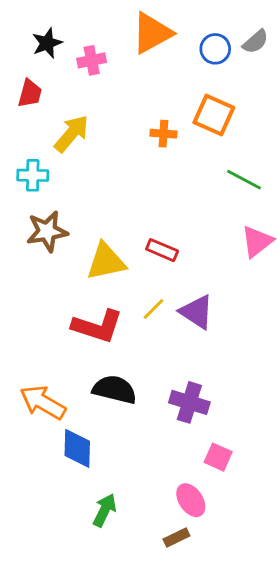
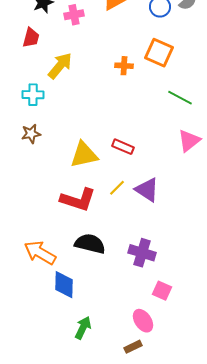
brown star: (47, 231) -> (31, 134), moved, size x0.7

